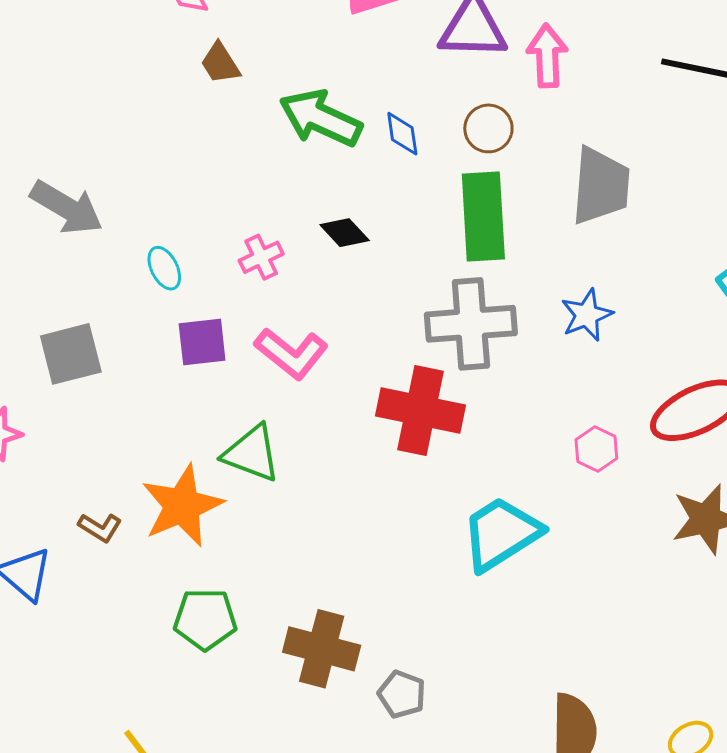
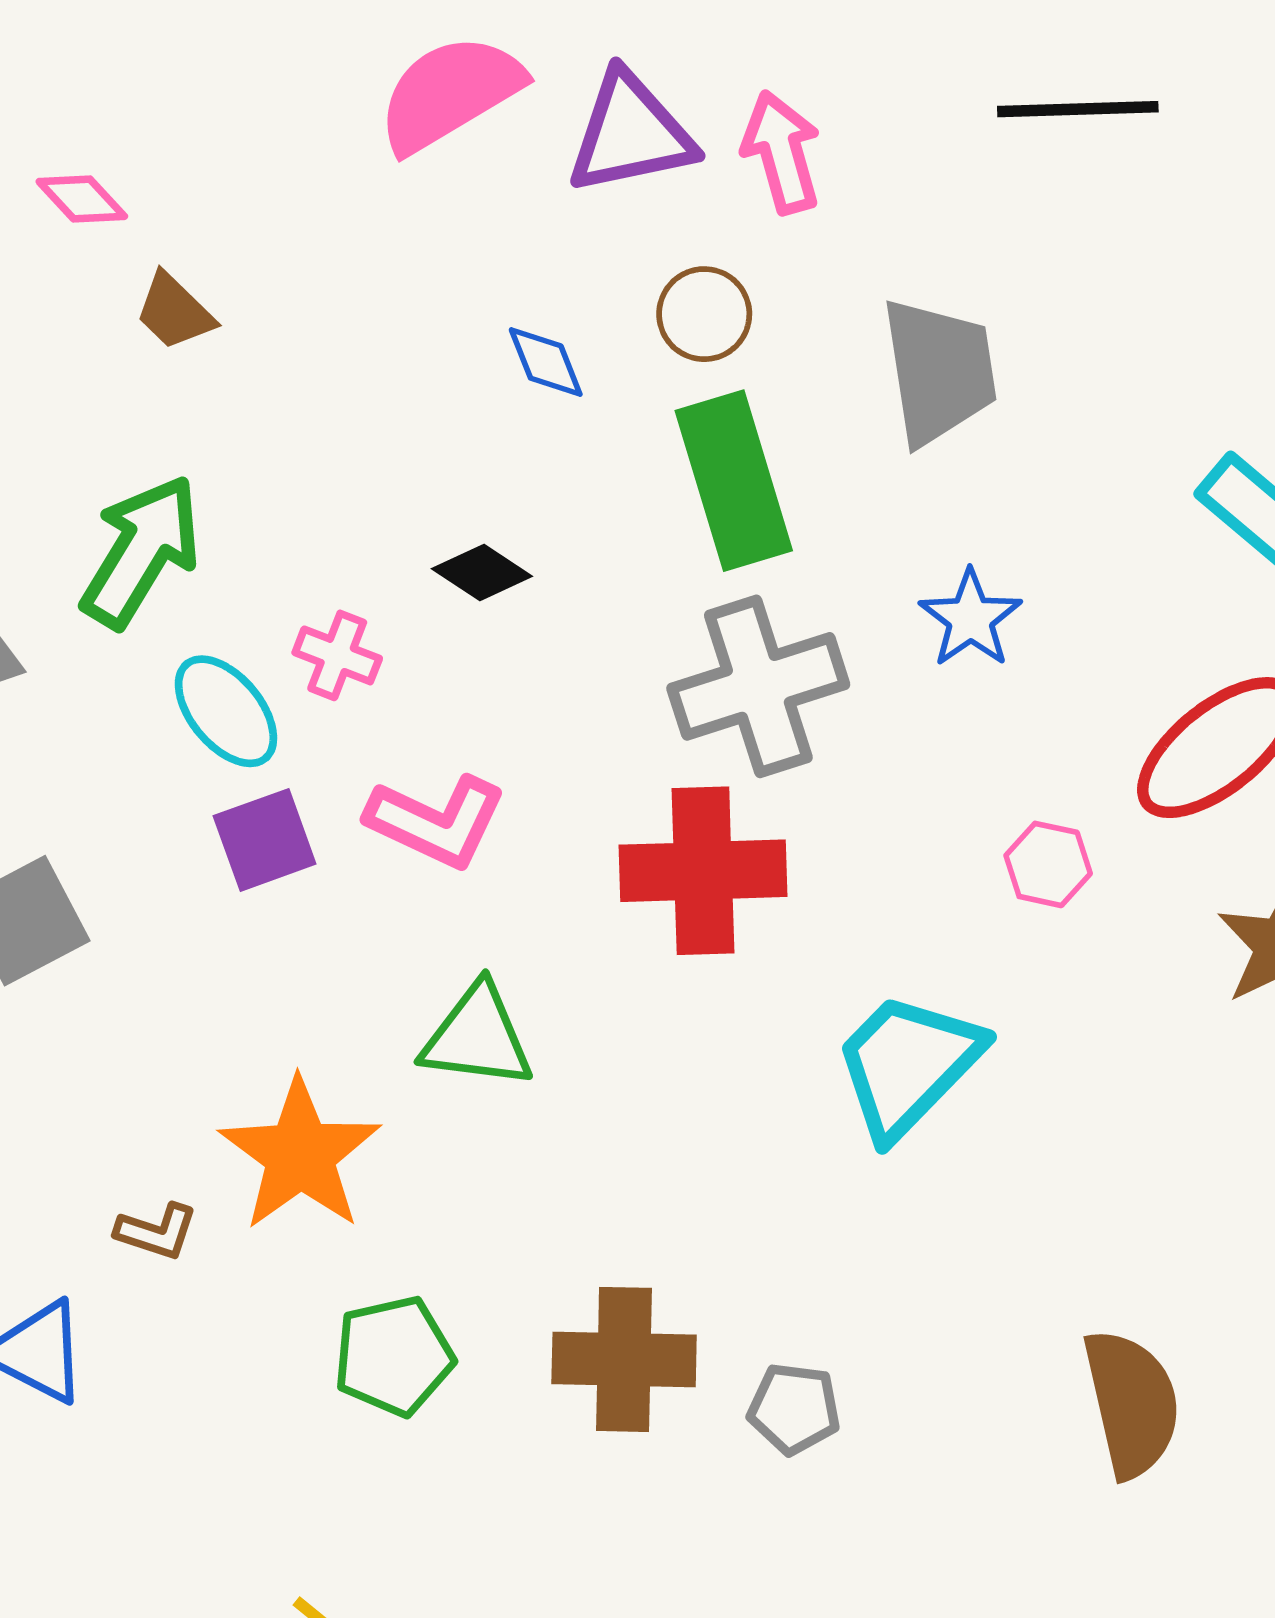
green arrow: (321, 118) -> (141, 551), moved, turned 110
pink cross: (261, 257) -> (337, 655), turned -30
cyan ellipse: (164, 268) -> (226, 711), moved, size x1.4
green triangle: (252, 453) -> (477, 1037), moved

